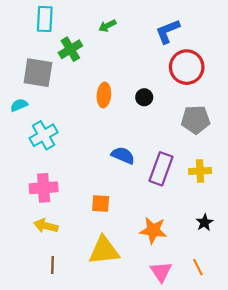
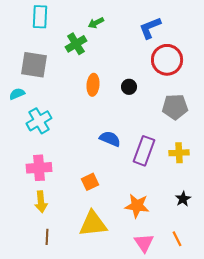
green cross: (70, 49) -> (76, 44), moved
orange square: (101, 203) -> (90, 182), turned -30
yellow arrow: (46, 226) -> (41, 202), turned -110

